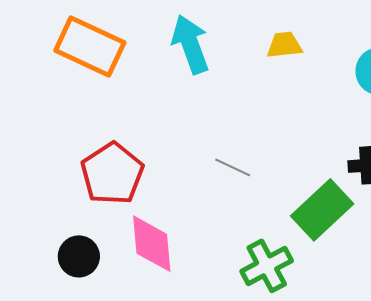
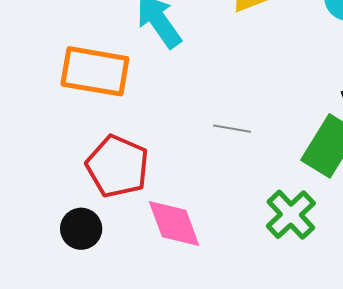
orange rectangle: (90, 47) -> (95, 71), moved
black circle: (79, 256) -> (81, 229), moved

